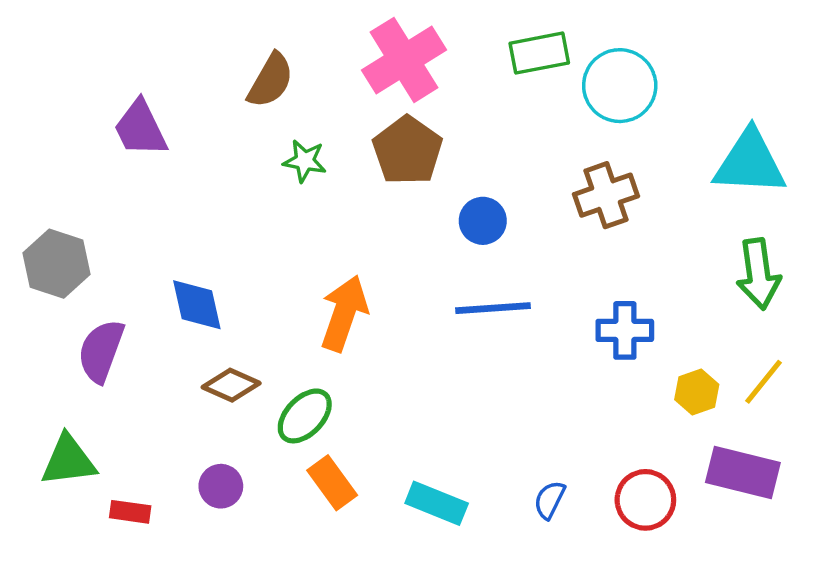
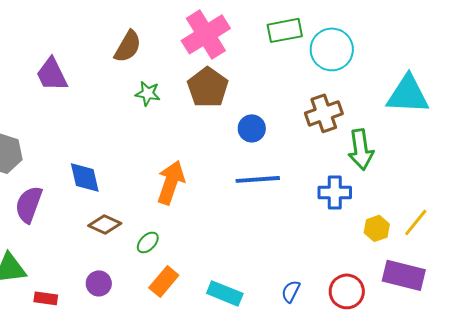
green arrow: (758, 274) -> (361, 149), moved
green ellipse: (305, 416) -> (148, 242), size x0.7
orange rectangle: (332, 483) -> (164, 281), turned 76

